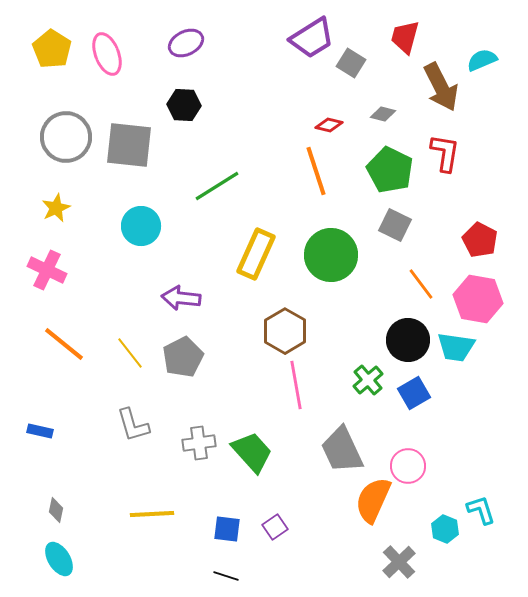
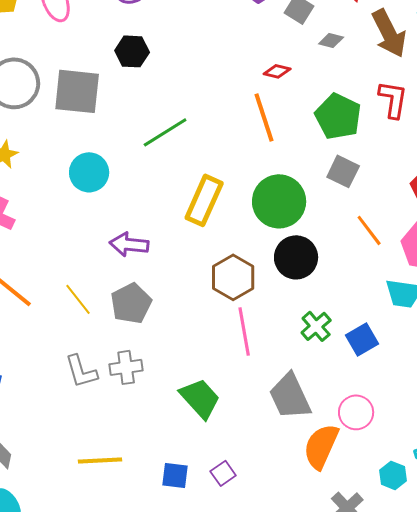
gray diamond: (383, 114) -> (331, 40), moved
black circle: (408, 340) -> (296, 257), moved
gray cross: (199, 443) -> (126, 367), moved

